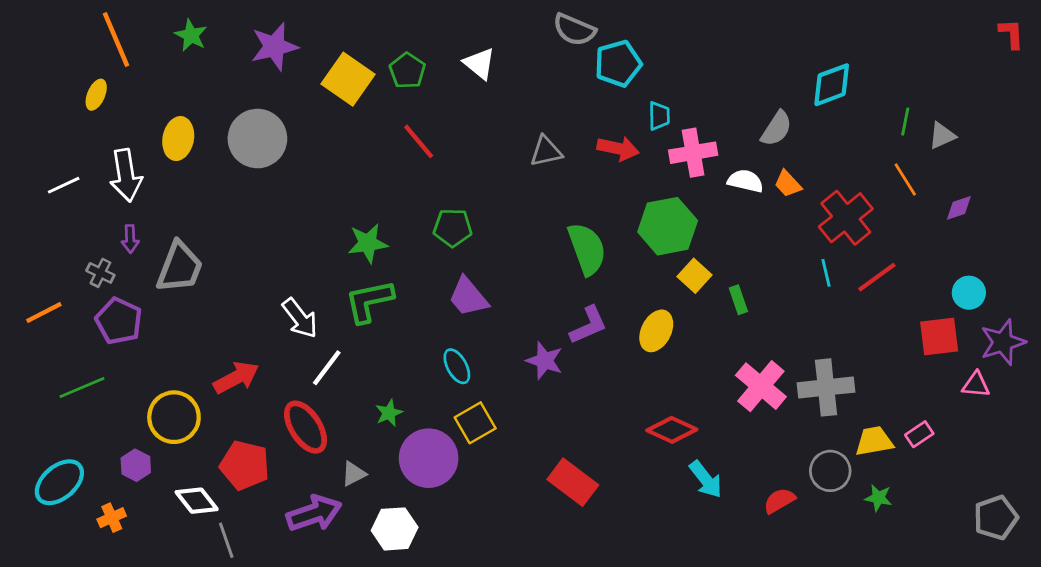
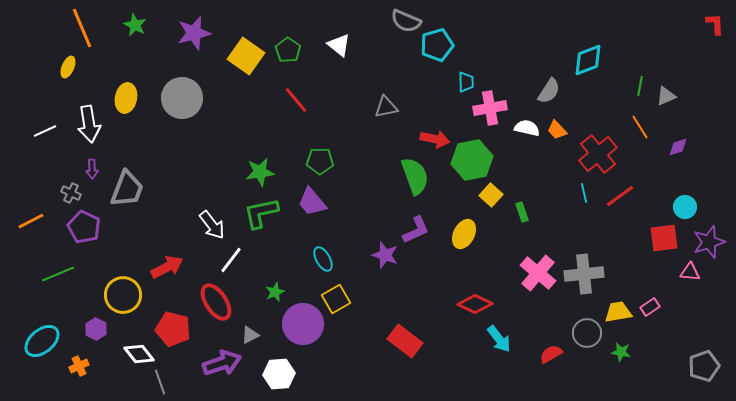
red arrow: (618, 148) -> (435, 139), moved
purple trapezoid: (468, 297) -> (312, 202), moved

